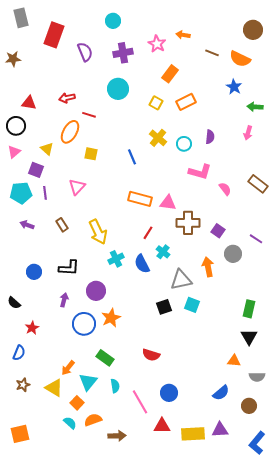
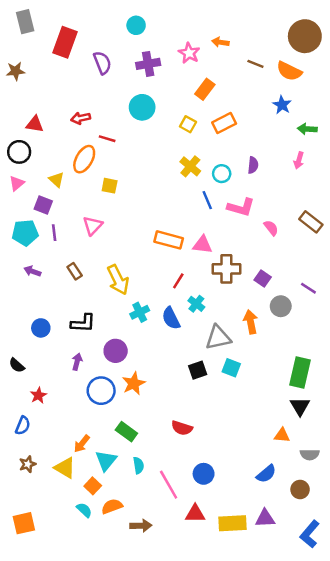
brown circle: (253, 30) -> (305, 36), size x1.4
blue line: (132, 157) -> (207, 200), moved
green rectangle: (249, 309) -> (300, 373), size x1.4

